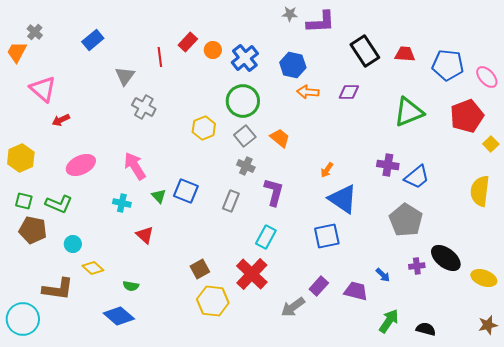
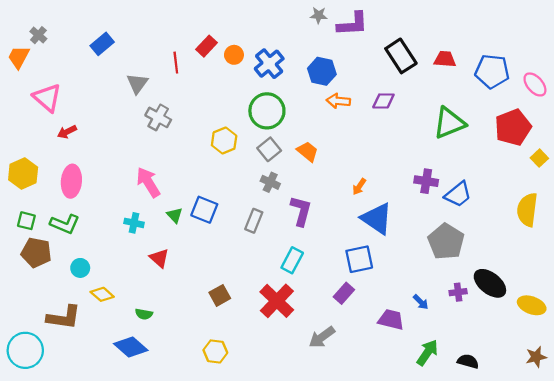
pink ellipse: (81, 165) -> (71, 181), moved, turned -60
purple rectangle: (319, 286) -> (344, 293), moved
yellow hexagon: (213, 301) -> (215, 351), moved, size x0.7

